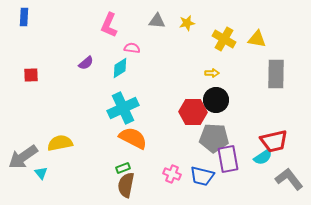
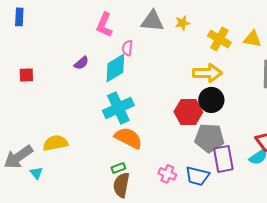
gray triangle: (157, 21) -> (152, 21), size x1.4
pink semicircle: (132, 48) -> (127, 48), turned -91
cyan diamond: (120, 68) -> (115, 68), size x1.4
yellow arrow: (212, 73) -> (207, 73), size x2.0

